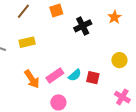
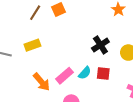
brown line: (23, 11) -> (35, 13), moved
black cross: (83, 26) -> (100, 45), moved

